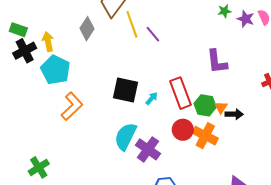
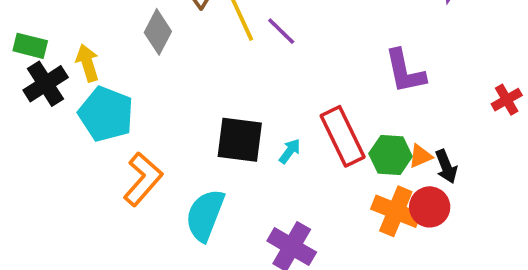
orange triangle: (221, 107) -> (420, 156), turned 40
black arrow: (234, 114) -> (446, 166), turned 72
red circle: (183, 130) -> (430, 207), moved
cyan semicircle: (125, 136) -> (205, 215), moved

